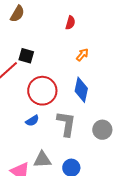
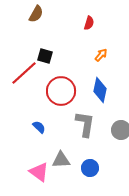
blue semicircle: (32, 121) -> (39, 127), moved, turned -104

